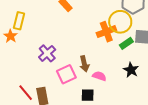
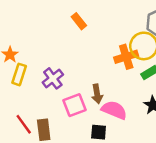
yellow rectangle: (19, 21) -> (19, 74), moved
pink semicircle: (99, 76) -> (114, 110), size x1.5

